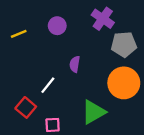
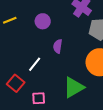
purple circle: (57, 26) -> (43, 21), moved

